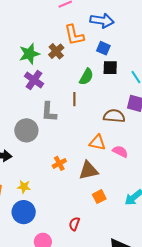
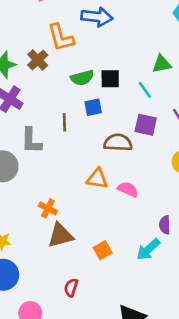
blue square: (103, 48) -> (93, 107), moved, turned -32
green semicircle: (86, 77) -> (82, 78), moved, turned 48
orange cross: (59, 163) -> (48, 208), turned -32
brown triangle: (89, 170) -> (60, 235), moved

